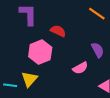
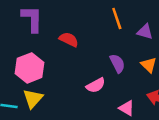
orange line: (97, 14) -> (117, 19), turned 36
pink hexagon: (40, 52) -> (29, 68), moved

